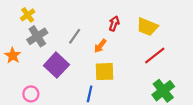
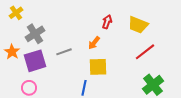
yellow cross: (28, 15) -> (16, 13), moved
gray line: (75, 36) -> (64, 52), moved, turned 35
purple square: (56, 65) -> (35, 61), moved, turned 30

